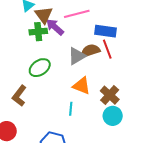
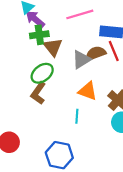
brown triangle: (44, 15) -> (53, 47), moved
purple arrow: (55, 27) -> (35, 19), moved
brown L-shape: (19, 96) -> (38, 93), moved

